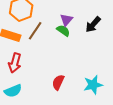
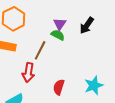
brown line: (35, 31) -> (40, 50), moved
red arrow: (15, 63) -> (28, 73), moved

